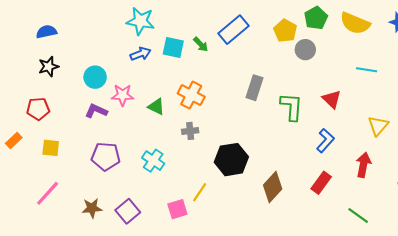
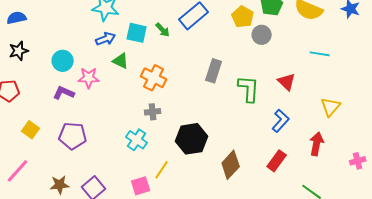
green triangle: (156, 107) -> (121, 61), moved
yellow square: (51, 148) -> (31, 130), moved, turned 30
cyan cross: (153, 161) -> (137, 140), moved

